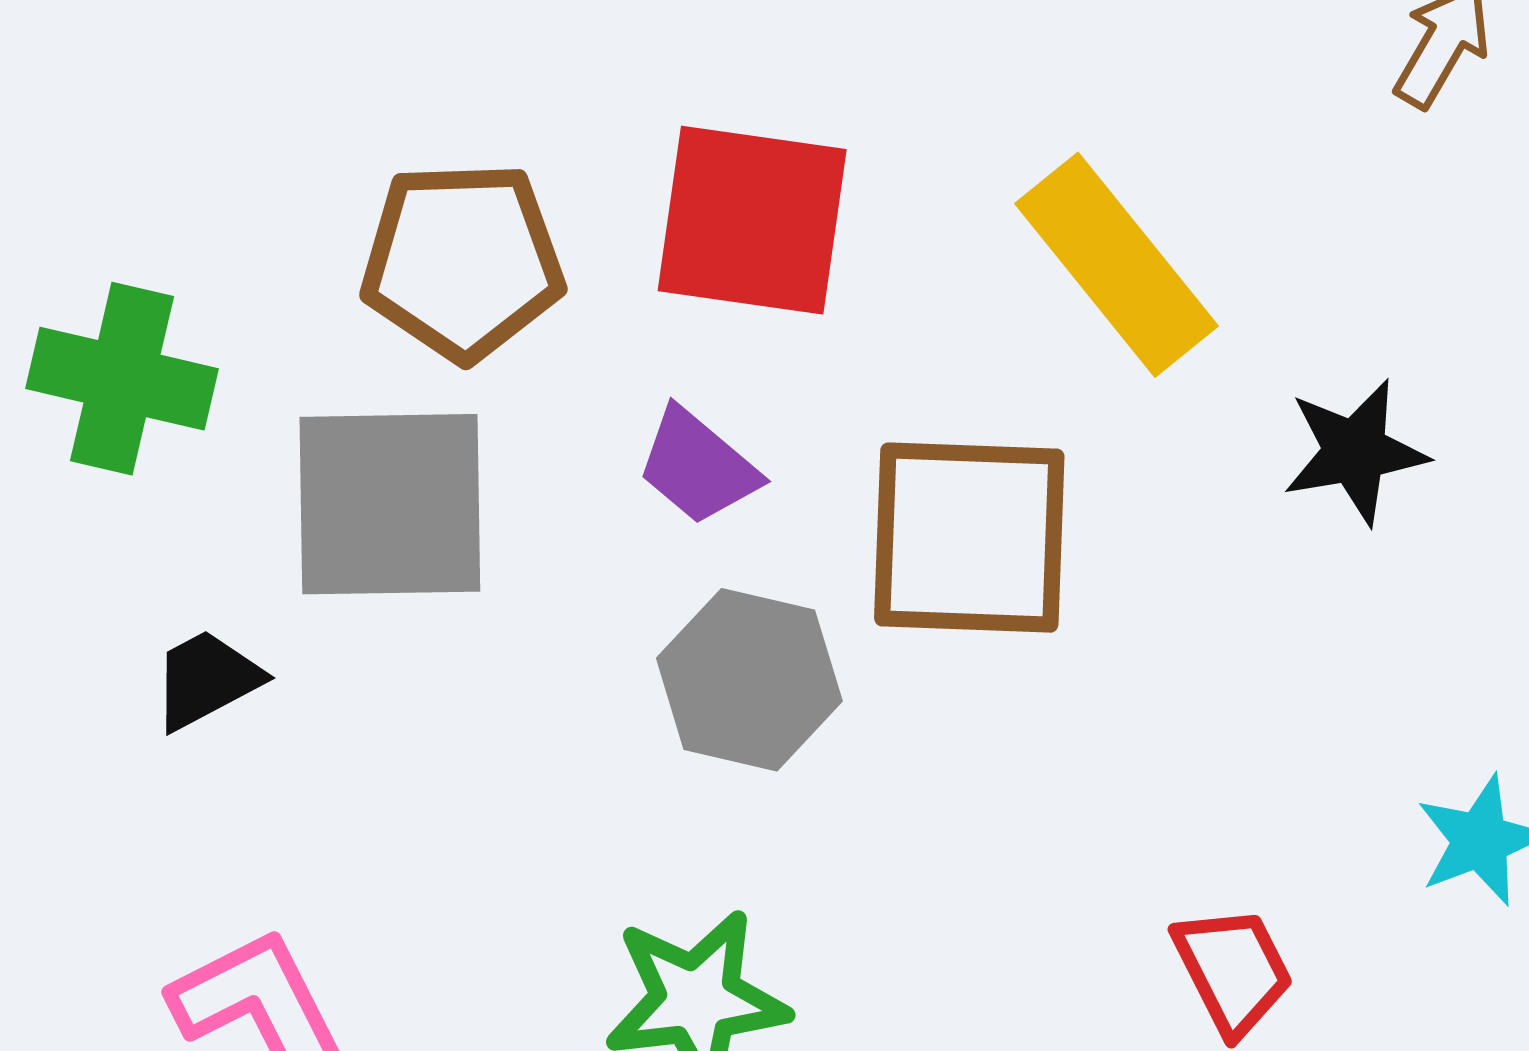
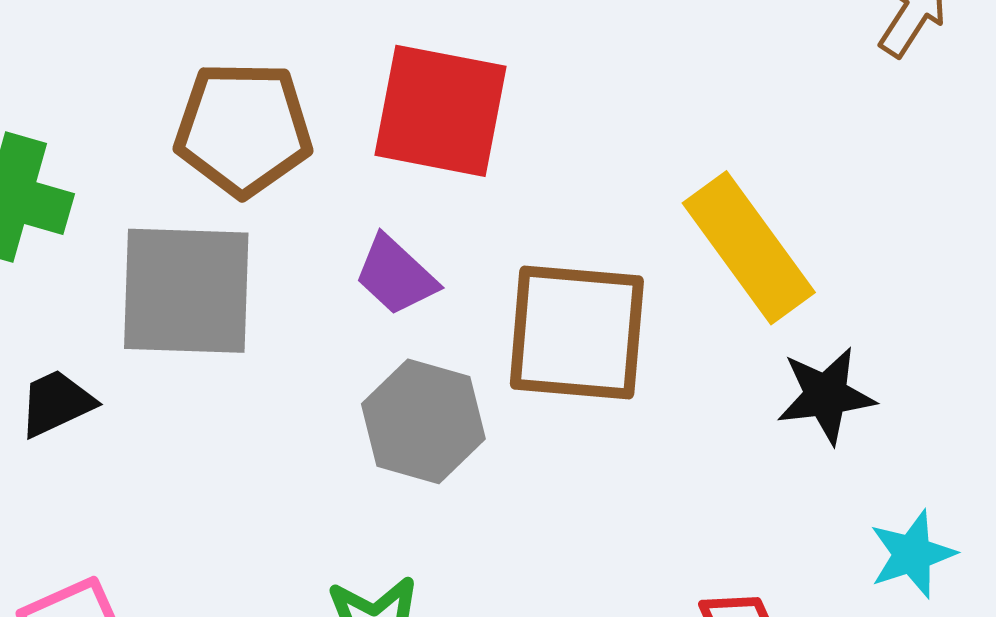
yellow rectangle: (1116, 265) -> (749, 248), moved
black star: (1355, 452) -> (826, 395), moved

